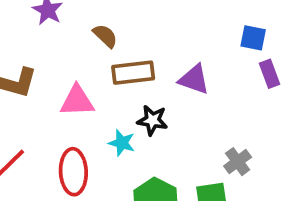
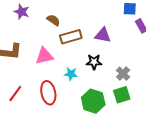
black star: (152, 120) -> (94, 62), moved
gray cross: (238, 162) -> (123, 74), moved

